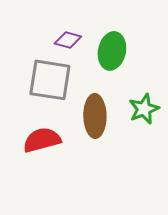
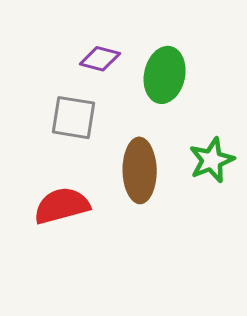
gray square: (50, 80) -> (73, 118), size x0.7

